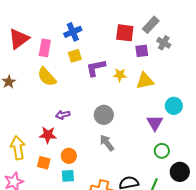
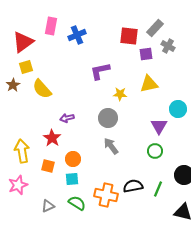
pink rectangle: (45, 48) -> (51, 26), moved
yellow square: (75, 56) -> (26, 67), moved
yellow star: (120, 75) -> (120, 94), moved
yellow semicircle: (47, 77) -> (42, 89), moved
red star: (48, 135) -> (52, 138), turned 30
green circle: (162, 151) -> (155, 151), moved

